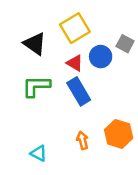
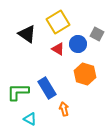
green L-shape: (36, 86) -> (18, 92), moved
blue rectangle: (79, 91) -> (47, 88), moved
orange hexagon: (119, 134) -> (85, 74), moved

